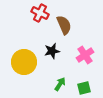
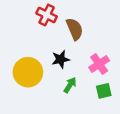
green arrow: (60, 84) -> (70, 85), moved
green square: (84, 88) -> (104, 91), moved

